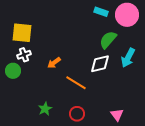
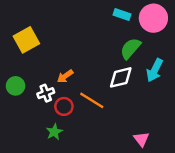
yellow square: (22, 33) -> (26, 40), turned -35
white cross: (24, 55) -> (46, 93), moved
red circle: (77, 114) -> (64, 106), moved

